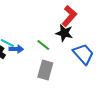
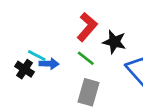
red L-shape: (69, 16) -> (87, 27), moved

